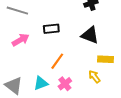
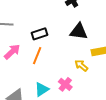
orange line: (57, 61) -> (37, 56), moved
yellow arrow: (94, 77) -> (81, 65), moved

